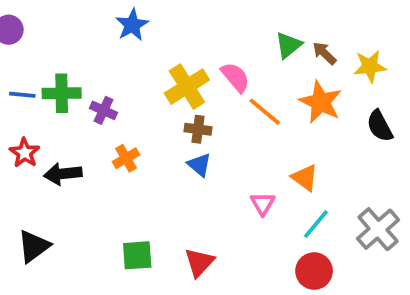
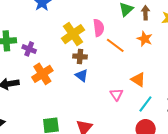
brown arrow: (324, 53) -> (145, 13), turned 48
pink semicircle: (235, 77) -> (99, 28), turned 36
orange star: (321, 102) -> (145, 39), size x0.7
orange cross: (126, 158) -> (42, 74), size x1.5

